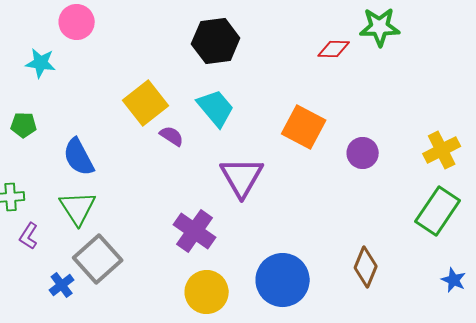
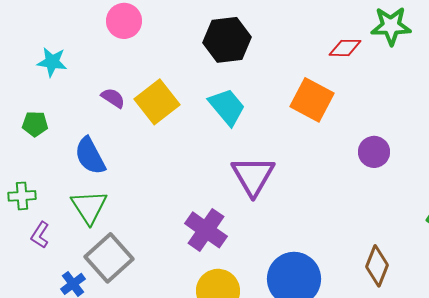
pink circle: (77, 22) -> (124, 21), moved
orange square: (304, 127) -> (312, 100), moved
purple semicircle: (172, 136) -> (113, 98), moved

